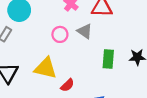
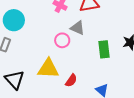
pink circle: (60, 34) -> (62, 40), moved

